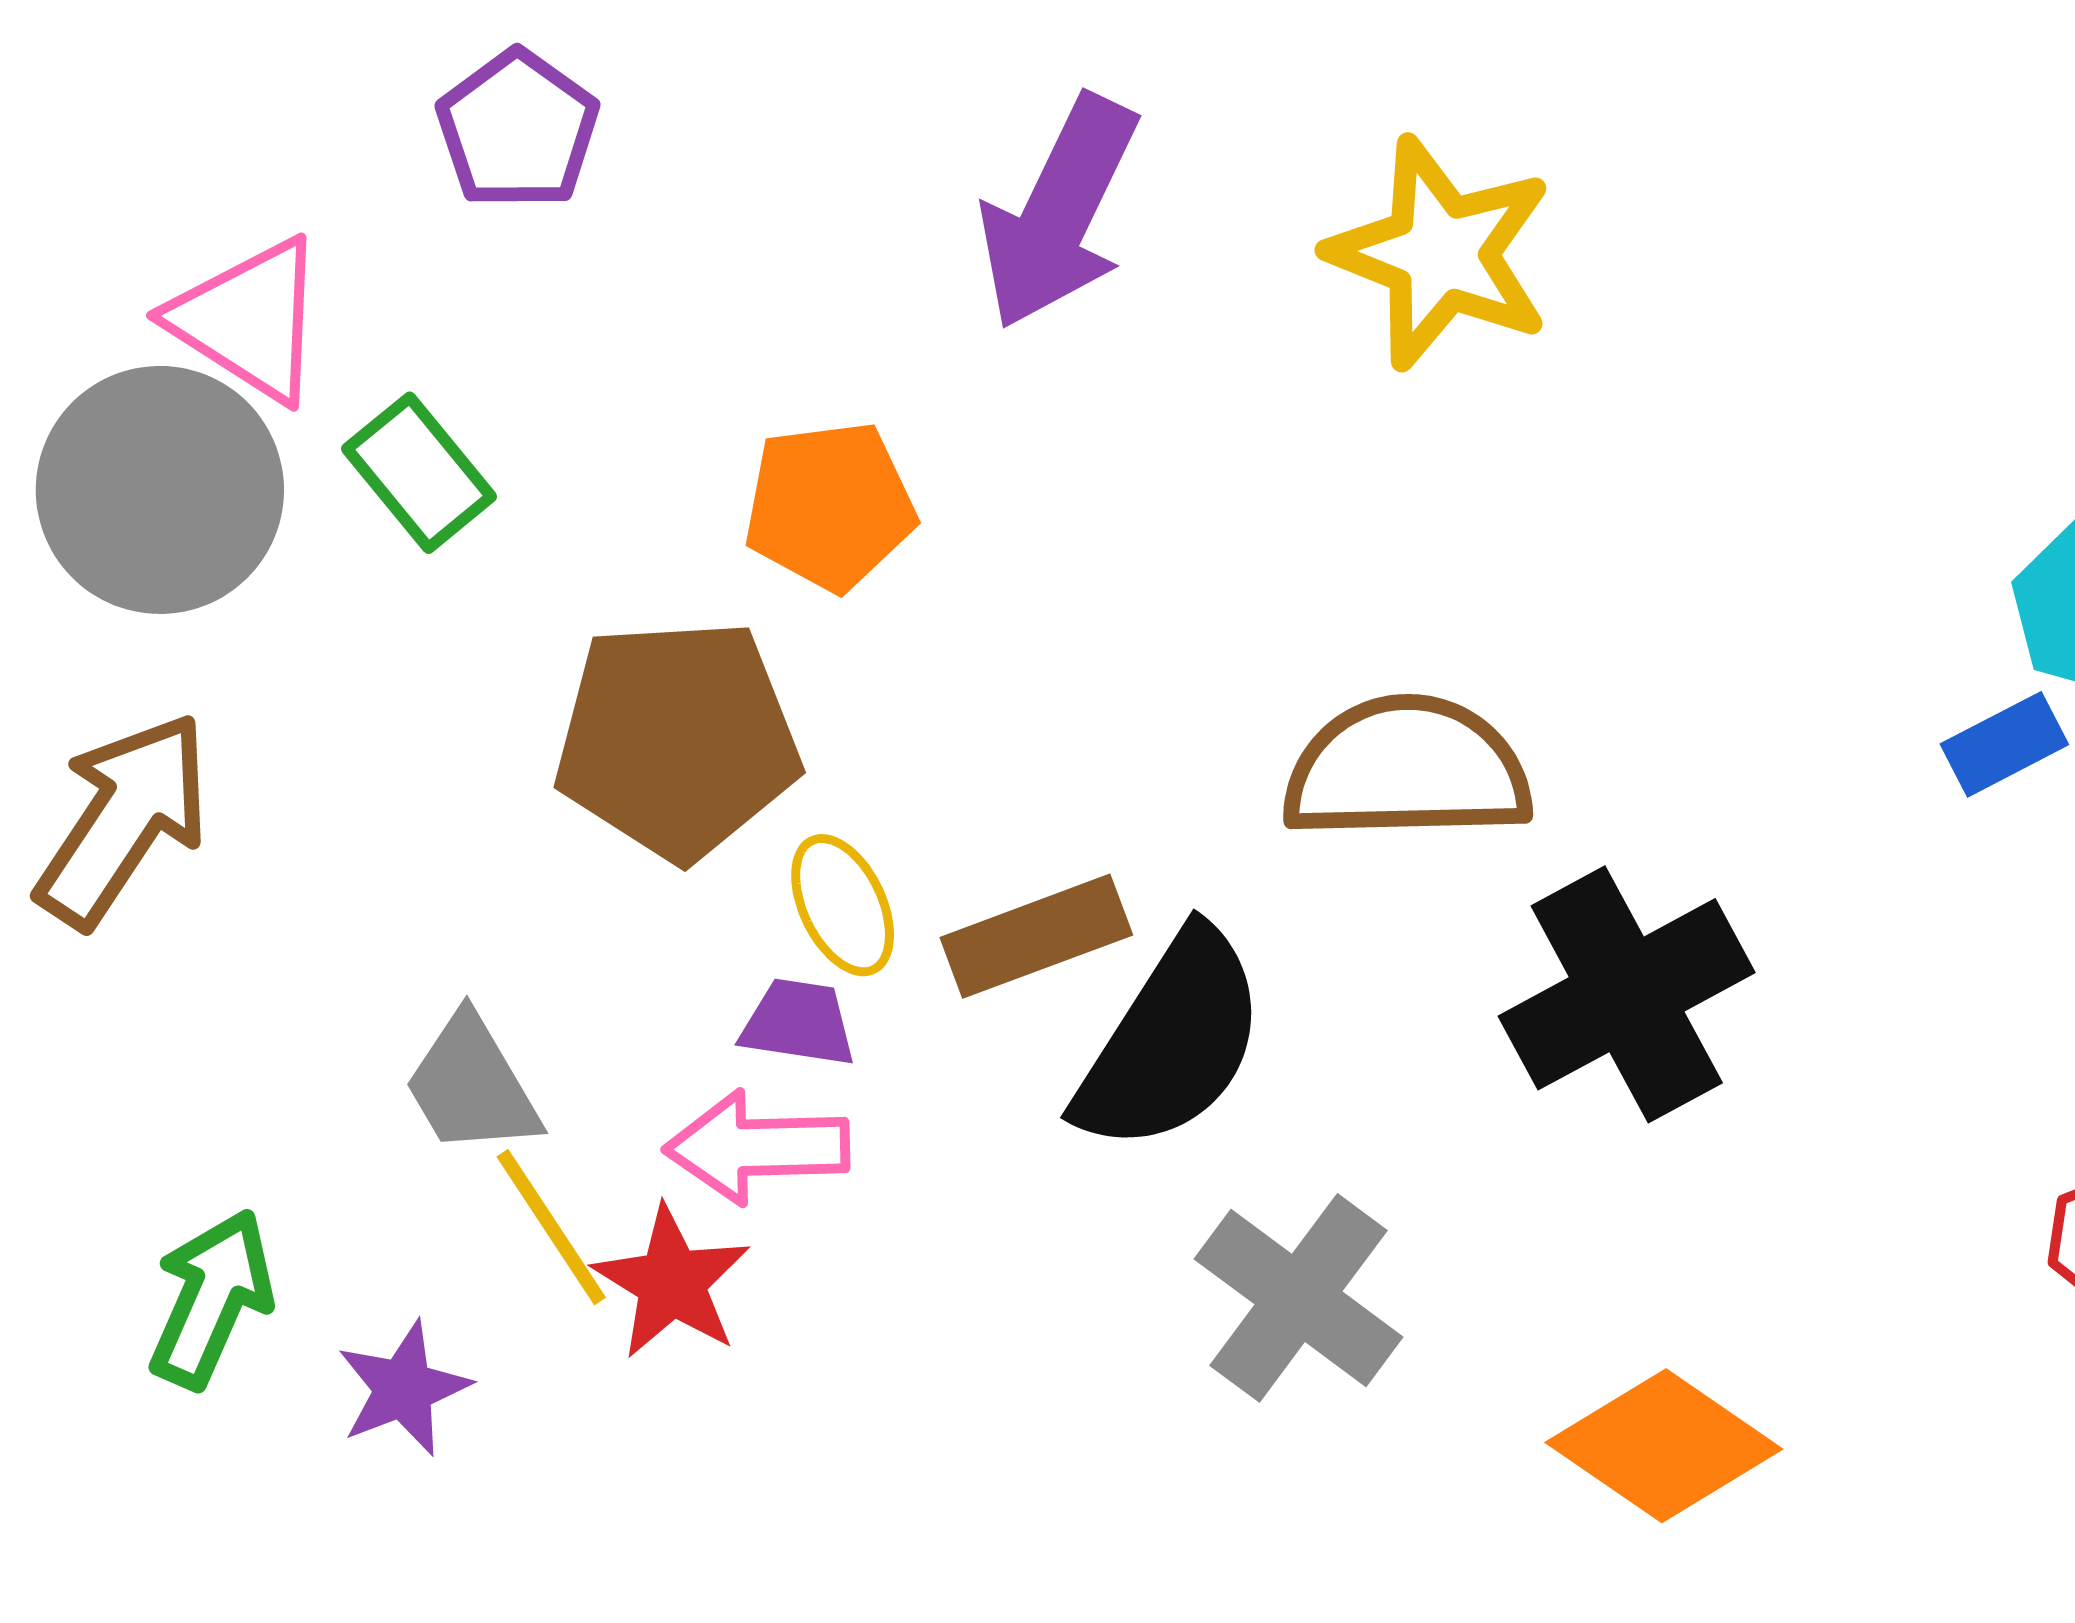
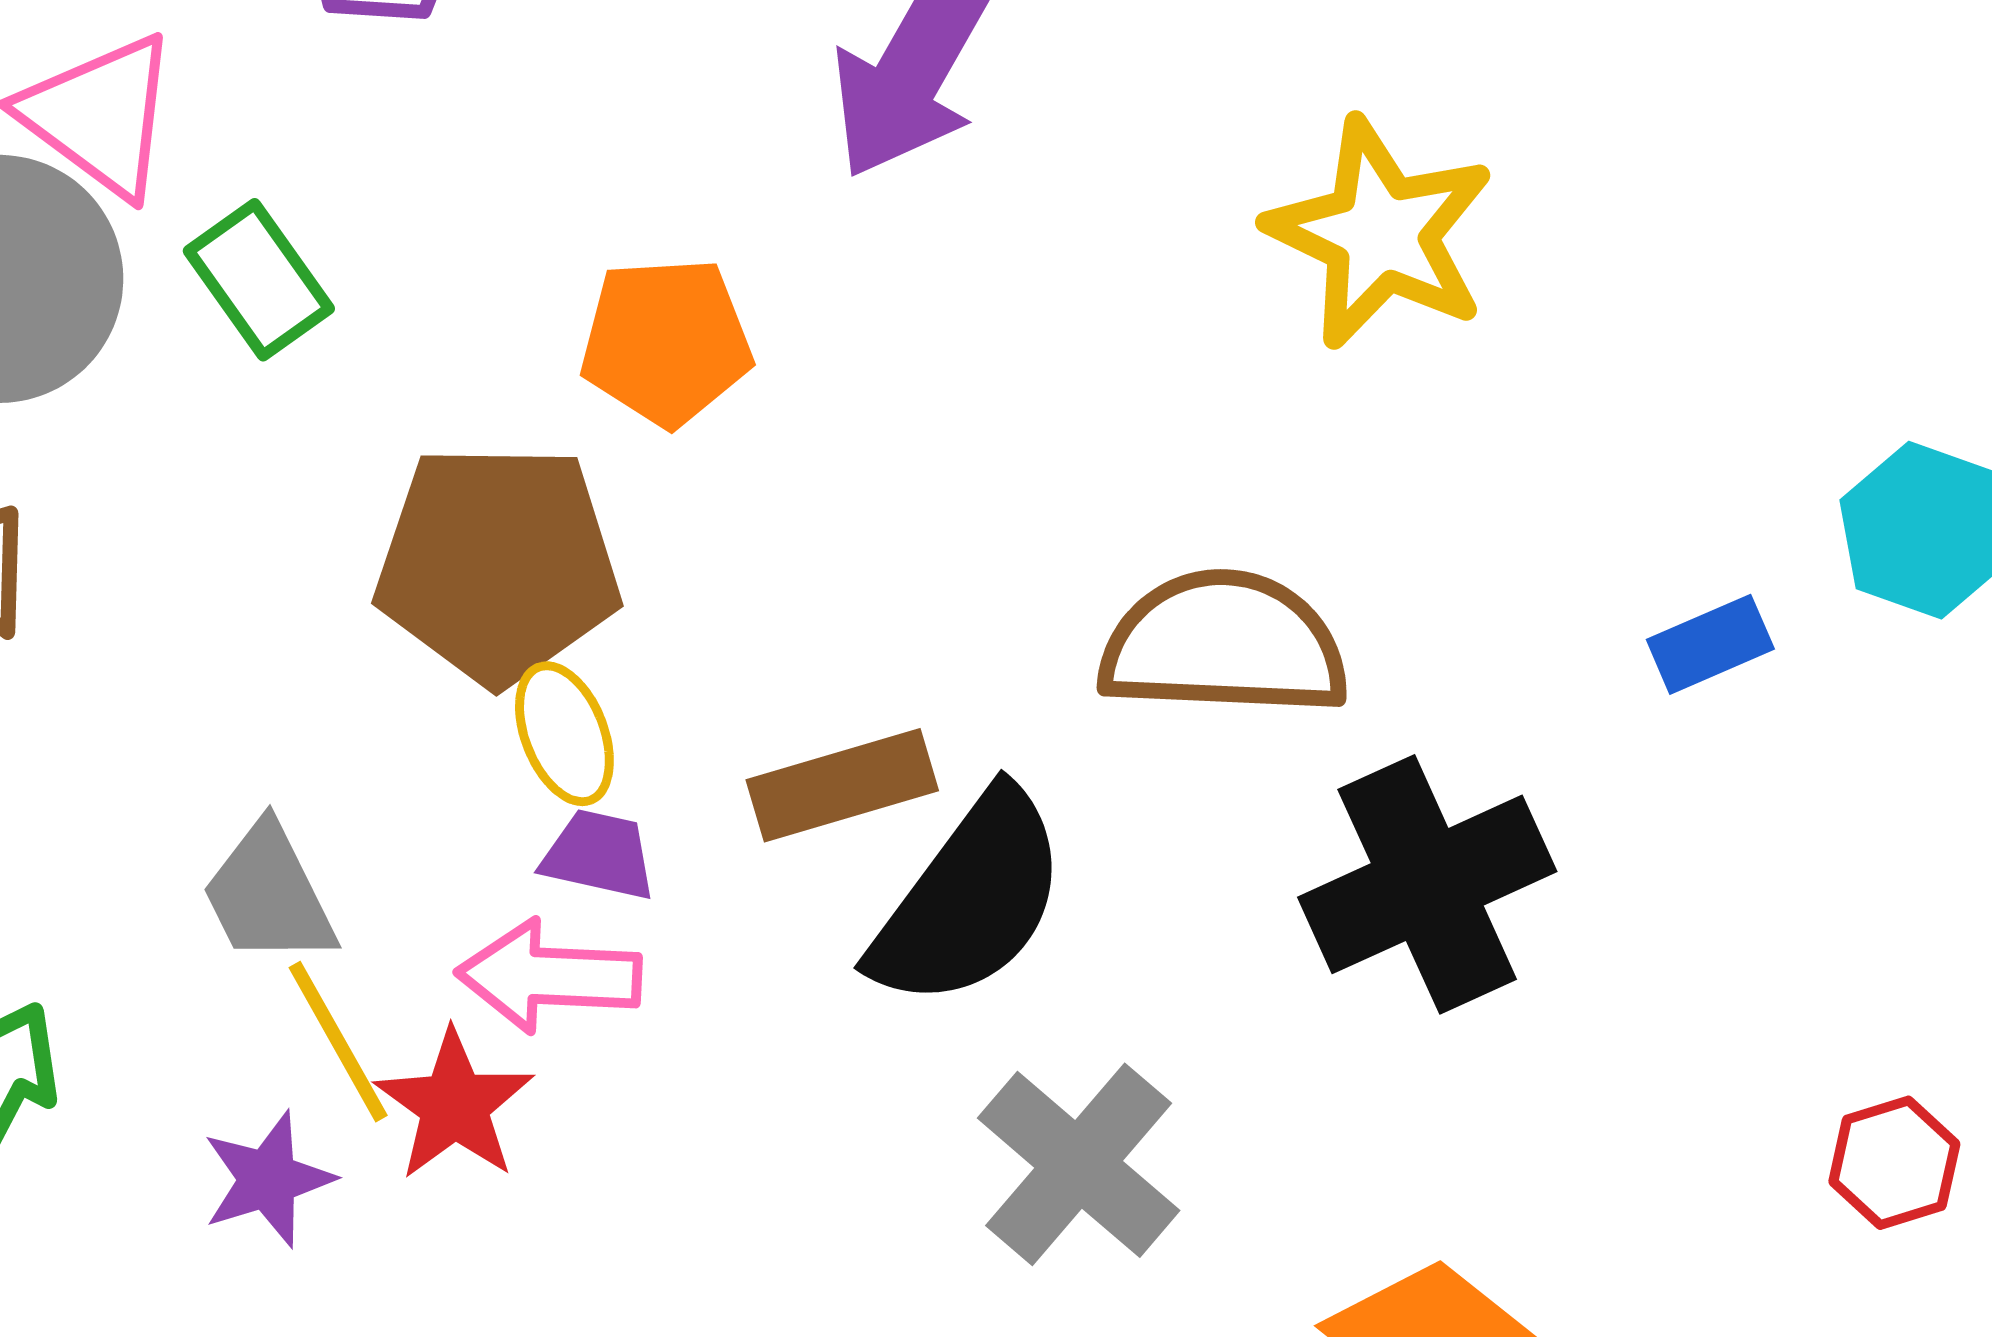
yellow star: (1440, 253) -> (1380, 234), moved
blue rectangle: (2004, 744) -> (1710, 644), moved
yellow ellipse: (843, 905) -> (564, 734), moved
purple star: (403, 1389) -> (268, 1179), moved

